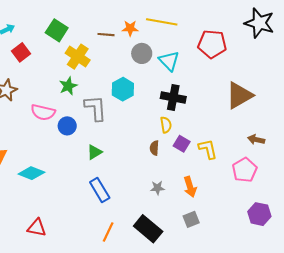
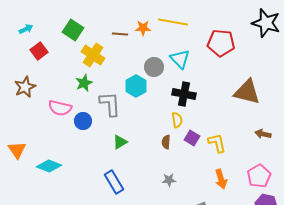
gray circle: (142, 53) -> (154, 67), moved
brown triangle: (239, 95) -> (247, 92), turned 44
green triangle: (94, 152) -> (120, 142), moved
pink pentagon: (245, 170) -> (259, 176), moved
orange arrow: (190, 187) -> (221, 179), moved

